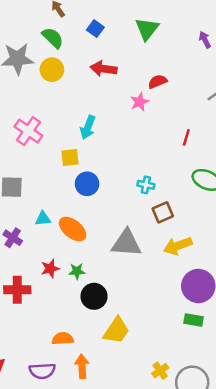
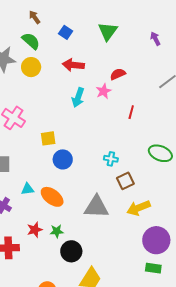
cyan arrow: (88, 127) -> (78, 97), moved
red line: (186, 137) -> (131, 112), moved

